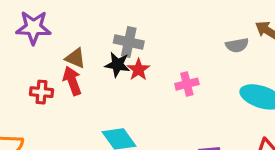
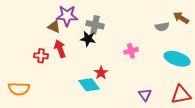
purple star: (33, 27) -> (67, 16), moved
brown triangle: (75, 58) -> (54, 27), moved
red star: (138, 69) -> (101, 73), moved

